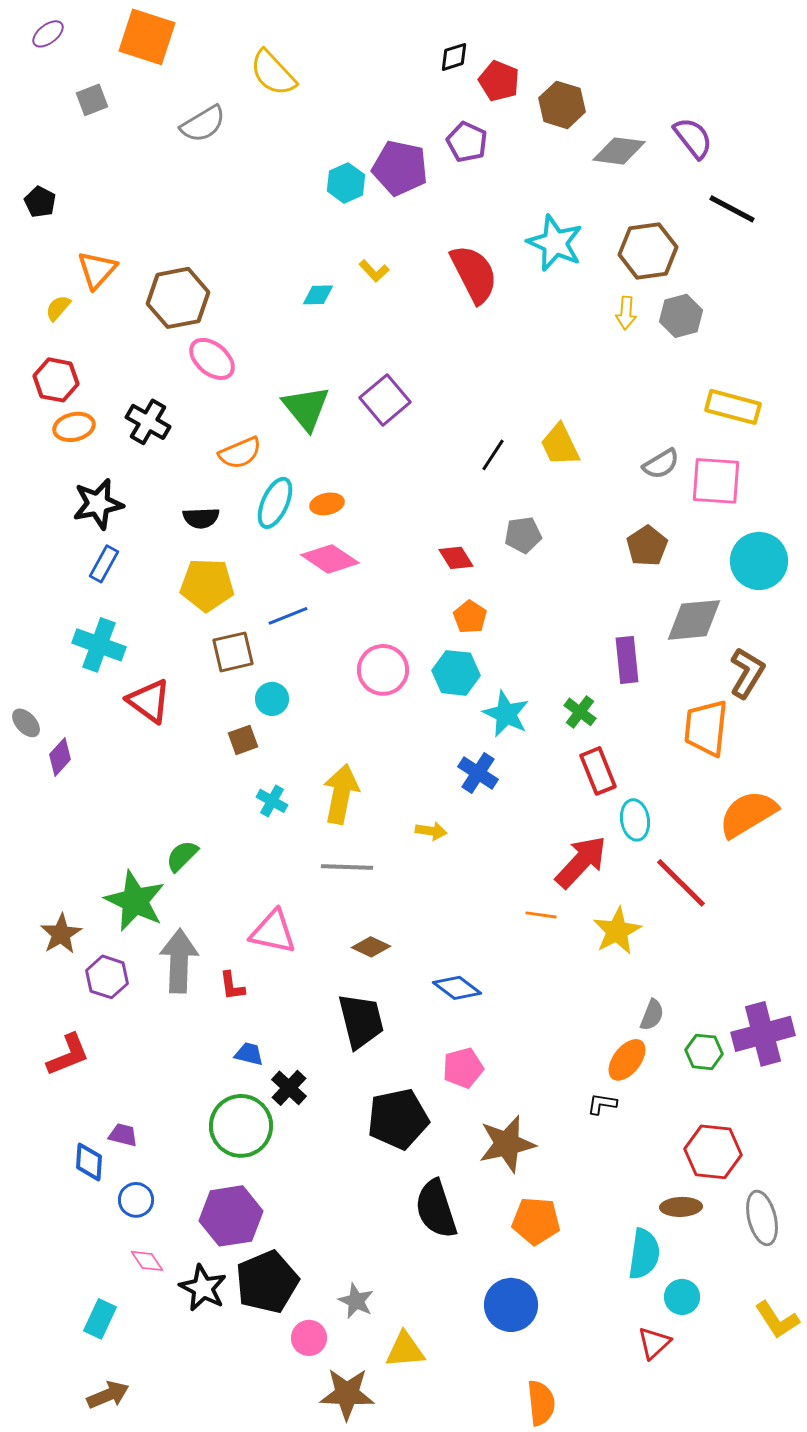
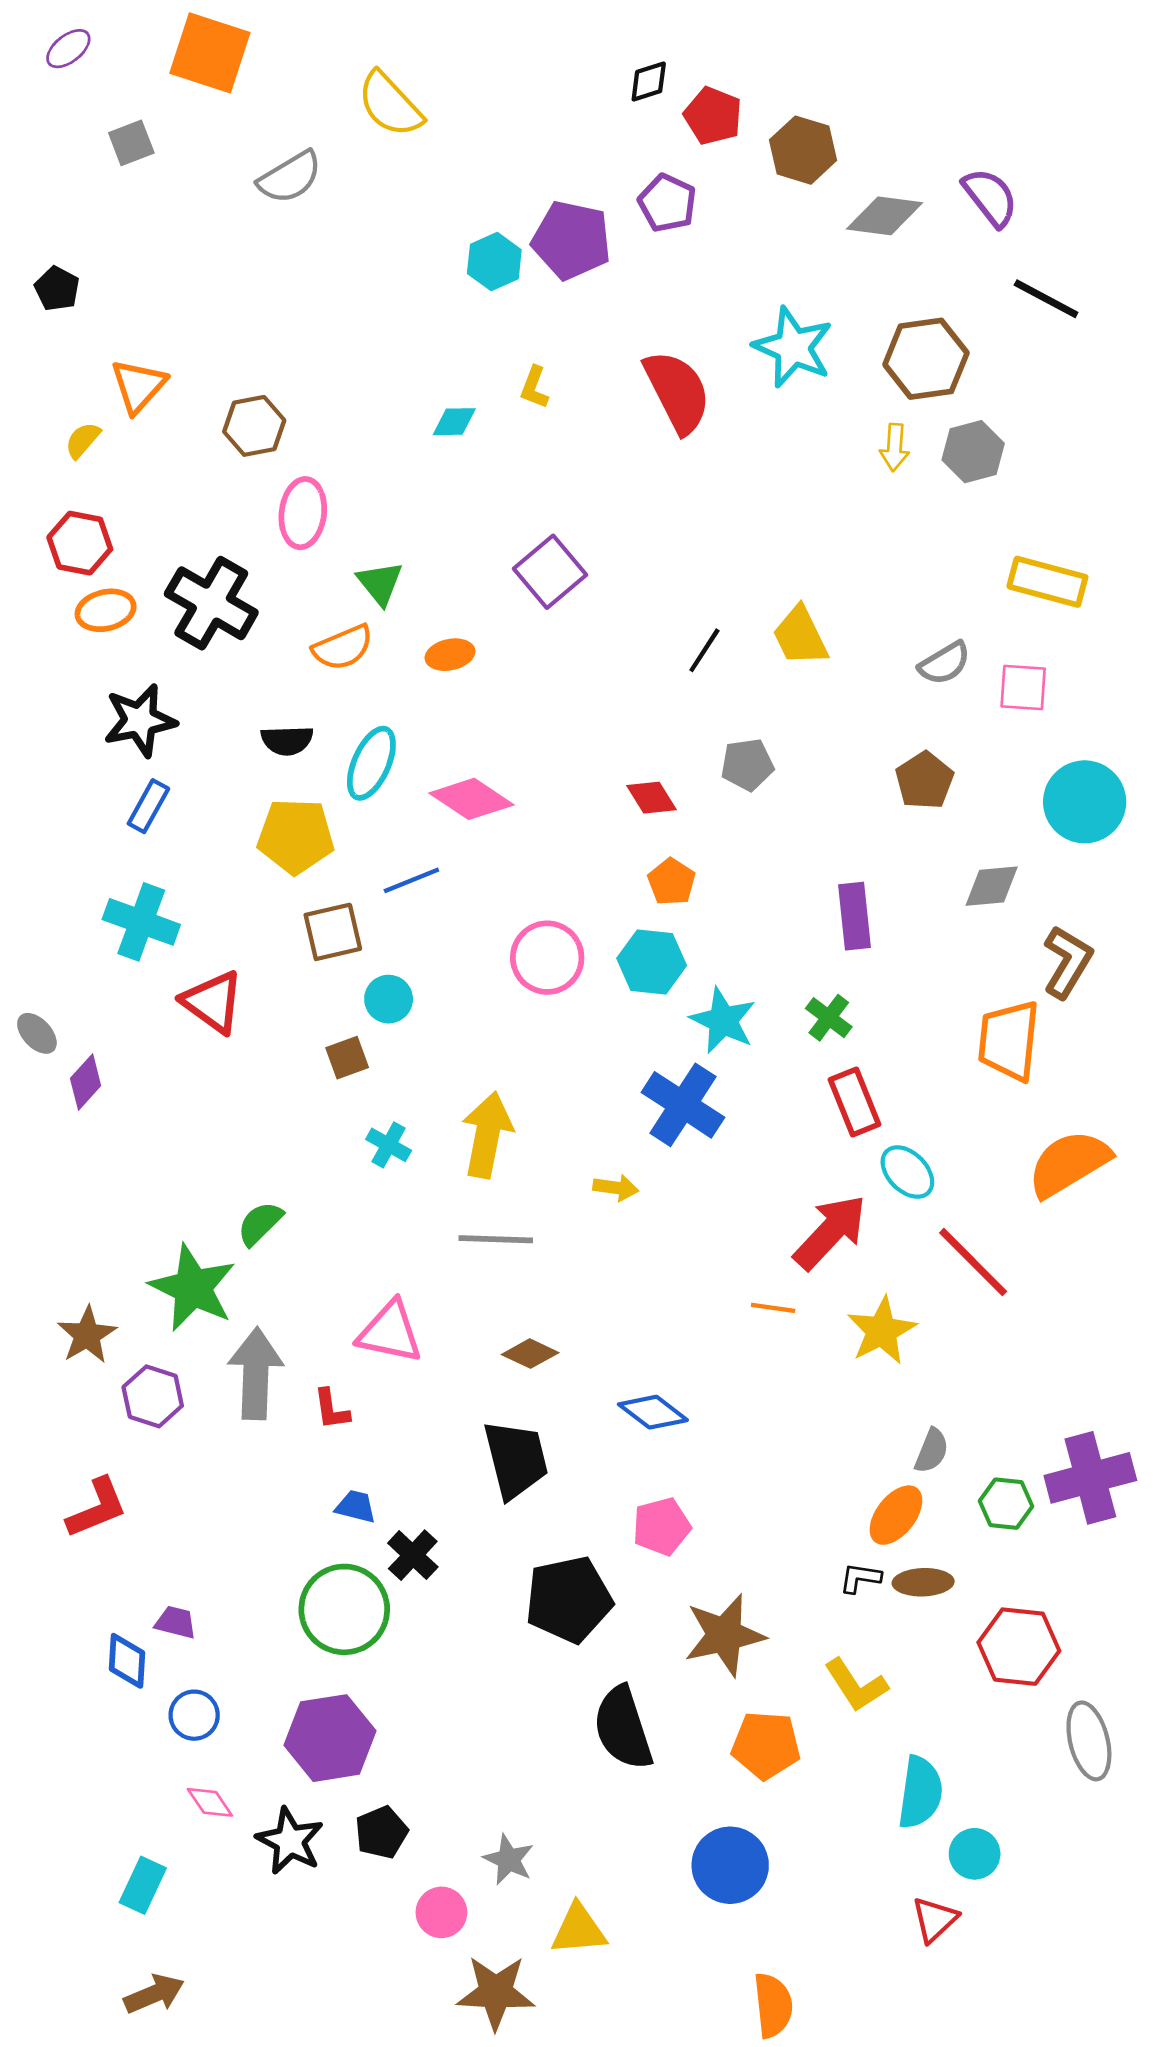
yellow L-shape: (374, 271) -> (534, 387), turned 64
brown hexagon: (178, 298) -> (254, 426), size x0.7
pink ellipse: (212, 359) -> (303, 513), turned 57
green triangle: (306, 408) -> (380, 583), moved, size x0.7
black cross: (148, 422) -> (211, 603), size x1.4
pink square: (716, 481) -> (1023, 688), size x0.7
cyan ellipse: (275, 503) -> (371, 763), moved
orange ellipse: (327, 504) -> (450, 655), moved
gray diamond: (694, 620) -> (992, 886), size x0.7
purple rectangle: (627, 660) -> (854, 916), moved
blue cross: (478, 773) -> (683, 1105), size x1.4
cyan ellipse: (635, 820) -> (907, 1172), turned -36
brown ellipse: (681, 1207) -> (923, 1582), moved
black pentagon: (267, 1282) -> (381, 1832), size x0.6
yellow L-shape: (777, 1320) -> (856, 1685), moved

